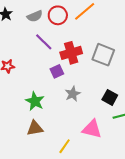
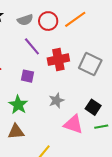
purple square: (57, 71) -> (28, 76), moved, turned 32
pink triangle: (92, 129) -> (73, 124), moved

